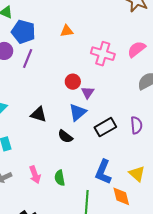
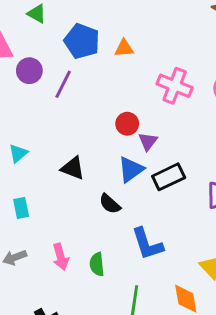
blue pentagon: (23, 32) -> (82, 41), moved
black rectangle: (105, 127) -> (169, 177), moved
blue L-shape: (103, 172) -> (147, 244), moved, turned -45

